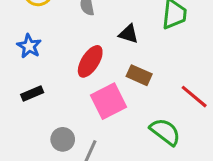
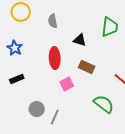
red ellipse: (90, 61) -> (55, 58), turned -35
pink square: (109, 101) -> (67, 84), size x0.6

